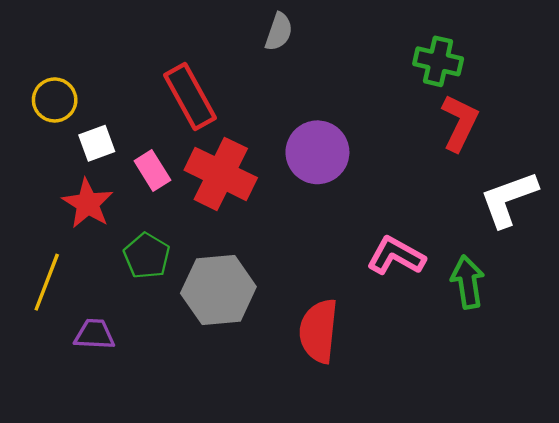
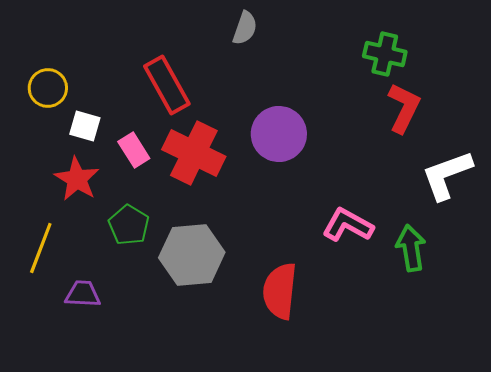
white square: (97, 143) -> (85, 126), turned 36

